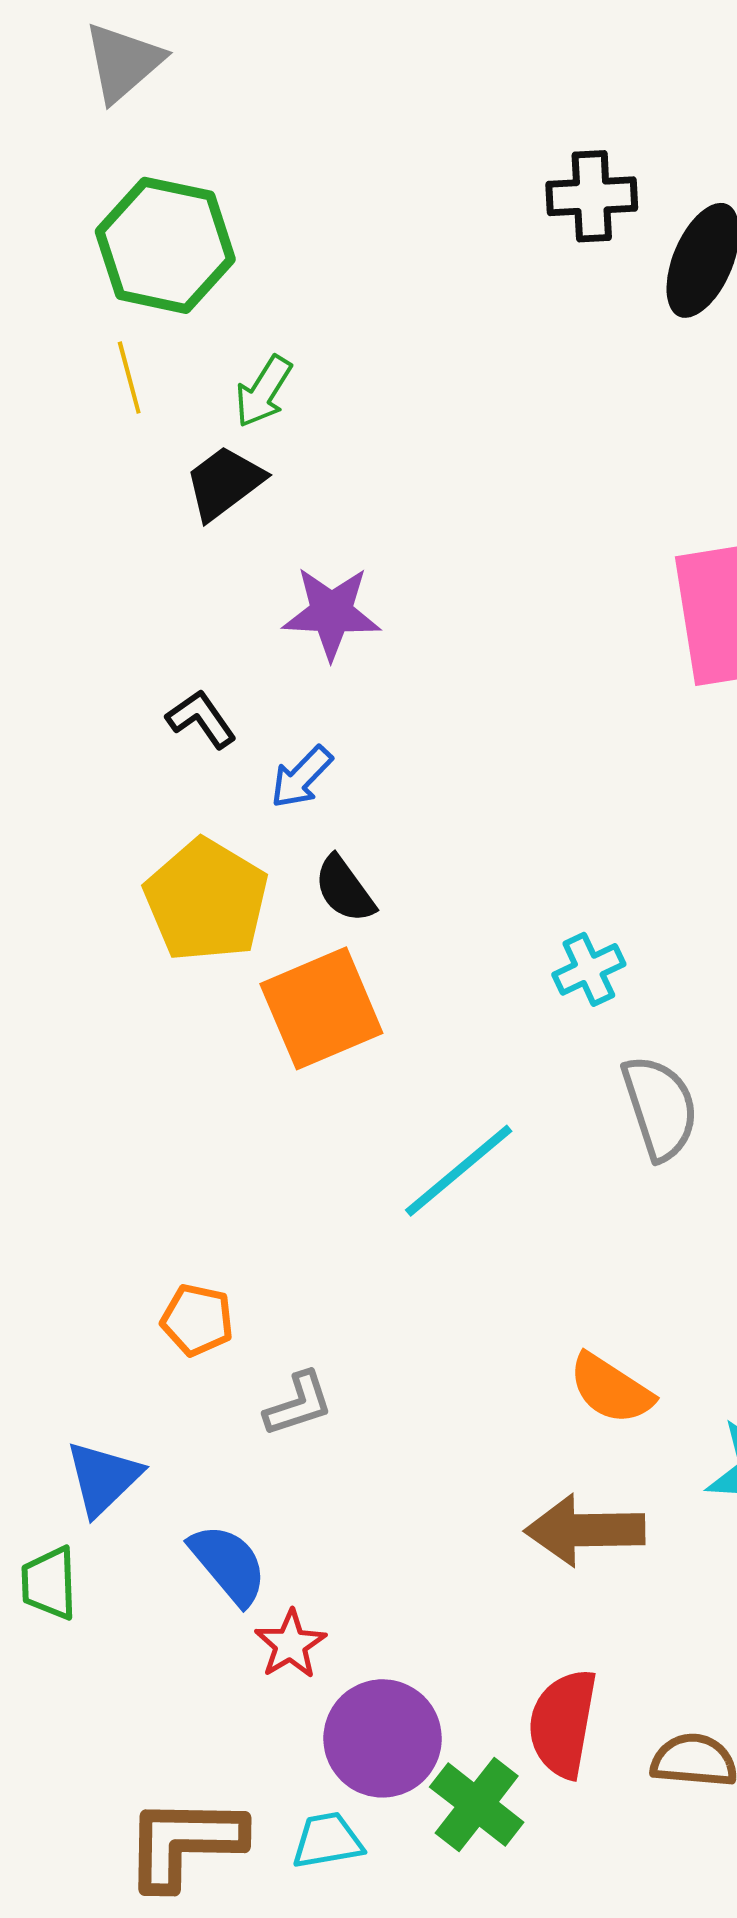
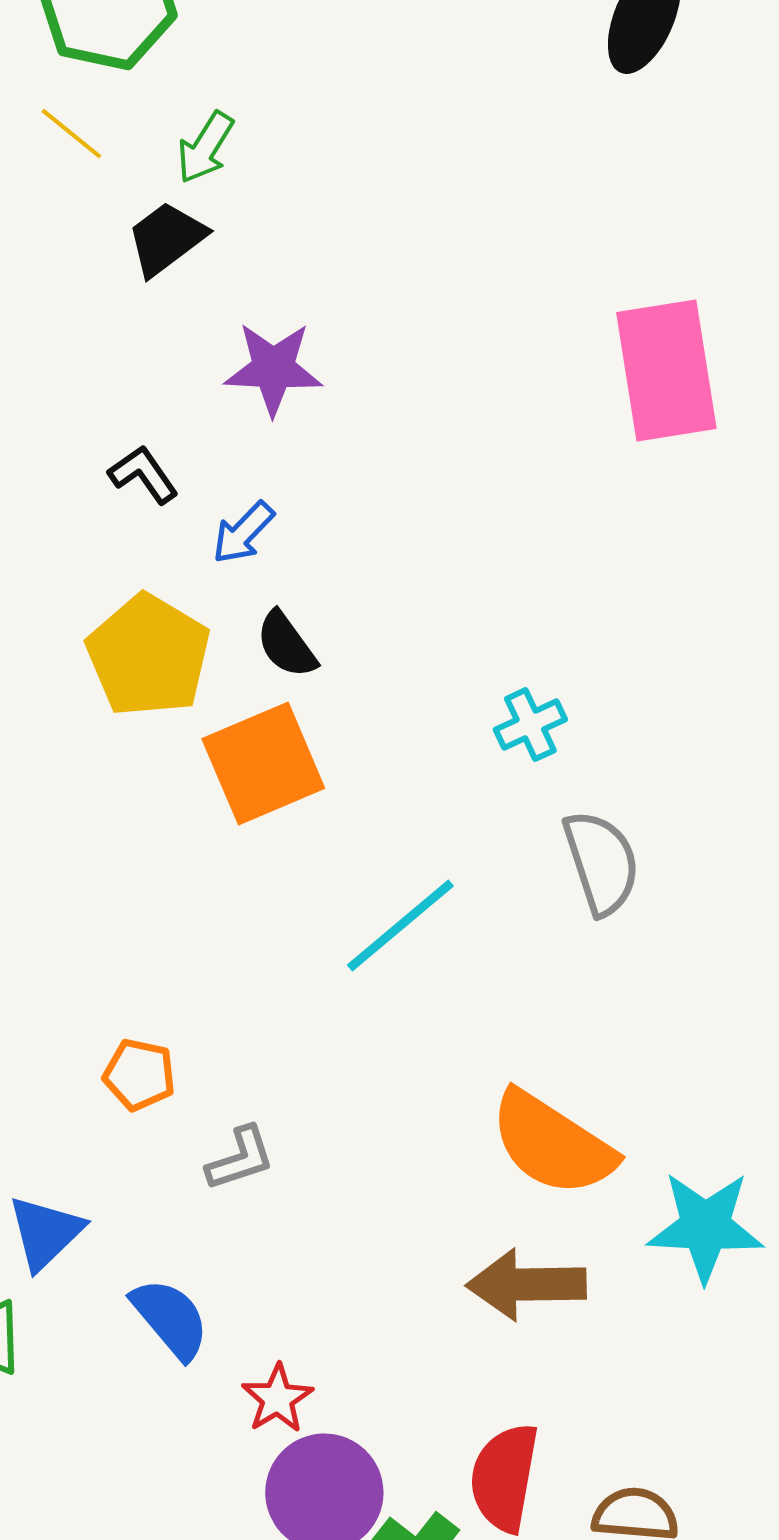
yellow line: (129, 378) -> (71, 134), turned -36
orange semicircle: (611, 1389) -> (552, 1144), size x1.5
red star: (290, 1644) -> (277, 1399), moved

